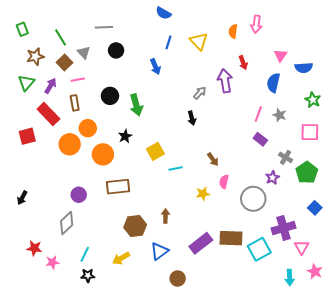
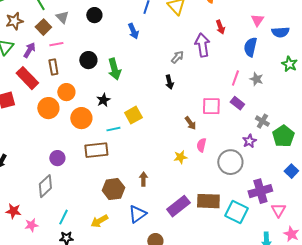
pink square: (310, 132) -> (211, 106), moved
cyan line: (176, 169) -> (113, 129), moved
cyan square: (259, 249) -> (236, 212), turned -35

